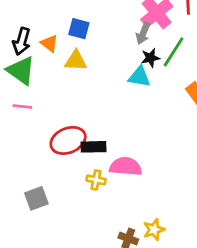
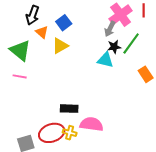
blue square: (79, 29) -> (64, 23), turned 35
black arrow: (22, 41) -> (33, 15), moved
yellow triangle: (76, 61) -> (60, 46), turned -36
red ellipse: (68, 140) -> (52, 133), moved

